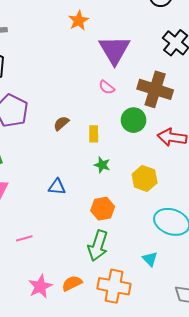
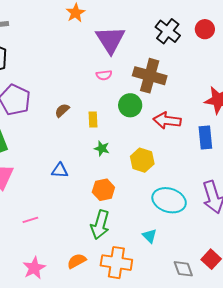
pink semicircle: (107, 87) -> (104, 75), turned -42
pink star: (40, 286) -> (34, 268), moved

